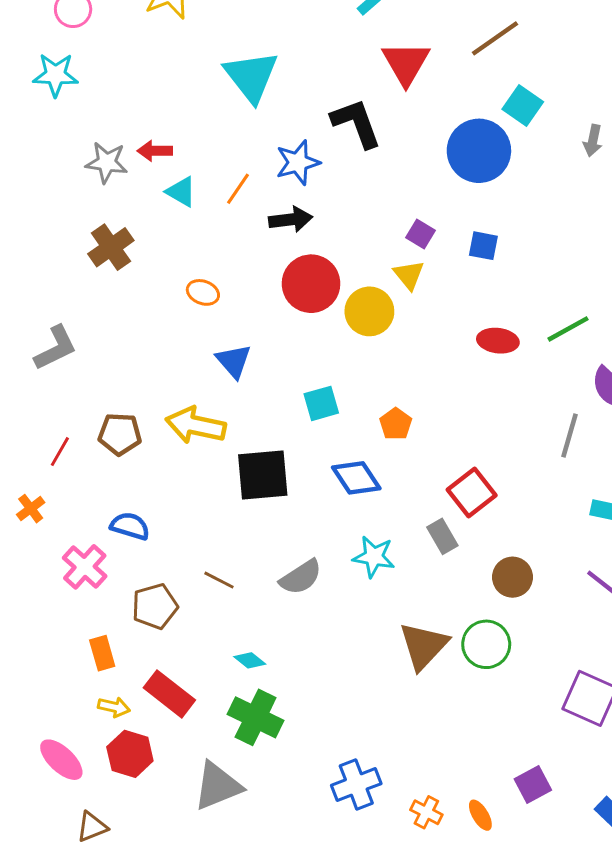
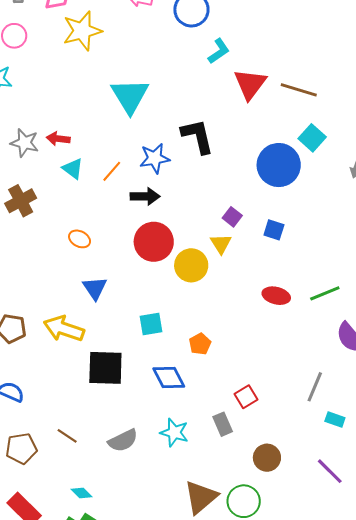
brown line: (495, 38) -> (299, 90), turned 45
red triangle: (406, 63) -> (250, 84), moved
gray line: (569, 436) -> (315, 387), moved
red square: (472, 492) -> (246, 397), size x0.7

